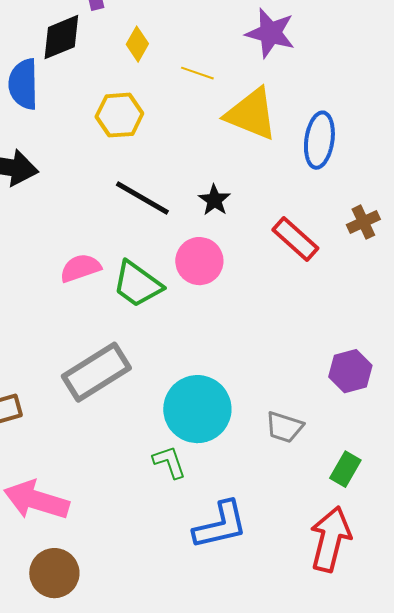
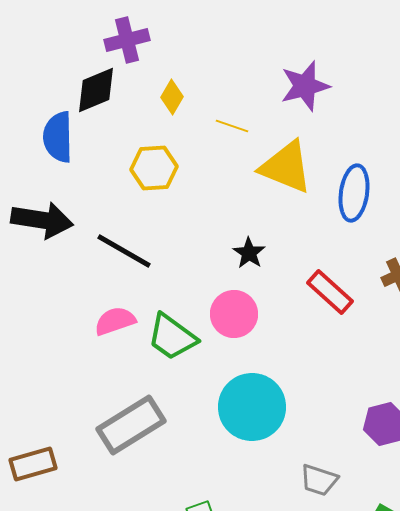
purple star: (270, 33) -> (305, 86), turned -30
black line: (142, 198) -> (124, 251), moved
cyan circle: (197, 409) -> (252, 407), moved

